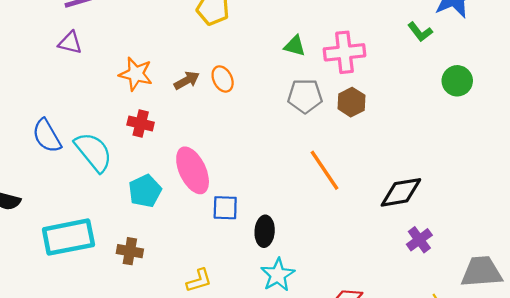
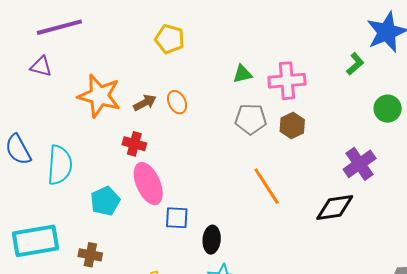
green L-shape: (420, 32) -> (355, 64), turned -95
green triangle: (295, 46) -> (242, 74), turned -30
orange star: (136, 74) -> (99, 96), size x1.4
red cross: (141, 124) -> (134, 144), moved
cyan semicircle: (93, 152) -> (60, 165), turned 42
purple cross: (419, 240) -> (360, 164), moved, size x1.4

